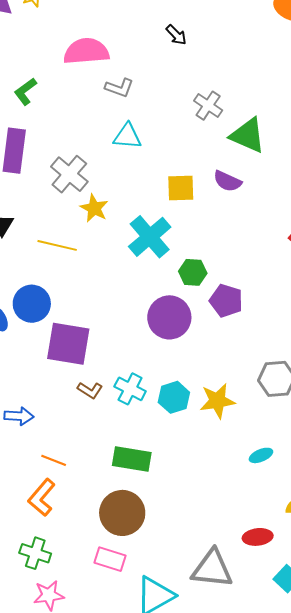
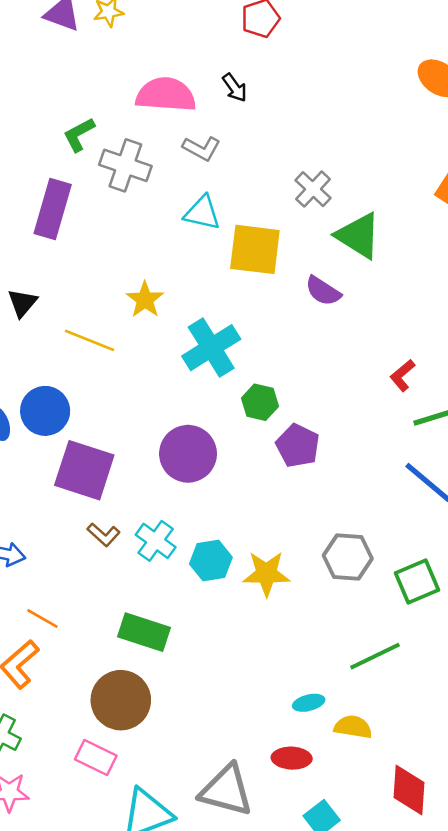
black arrow: (176, 35) -> (235, 88), moved
gray cross: (69, 174) -> (125, 165), moved, turned -30
yellow square: (181, 188) -> (255, 249), moved, size x1.4
purple circle: (169, 317) -> (188, 454), moved
cyan ellipse: (261, 455) -> (309, 703), moved

